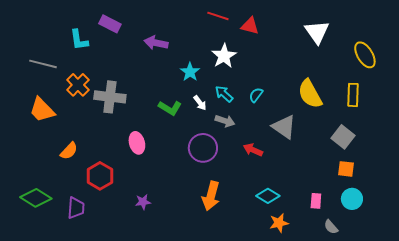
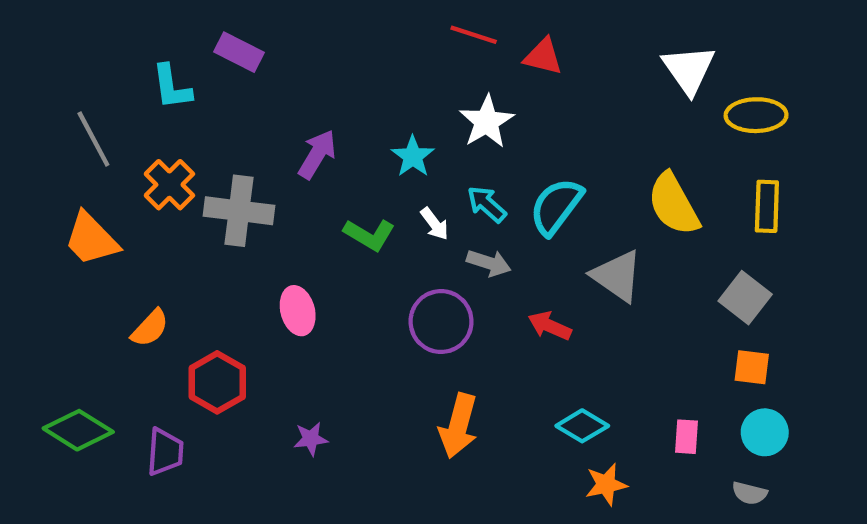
purple arrow: (156, 43) -> (317, 154), moved, turned 110
yellow ellipse: (365, 55) -> (756, 115), moved, turned -60
gray line: (43, 64) -> (93, 139), turned 48
cyan semicircle: (256, 95) -> (556, 206), size x1.8
gray semicircle: (331, 227) -> (750, 493), moved, turned -35

